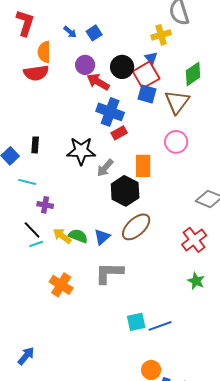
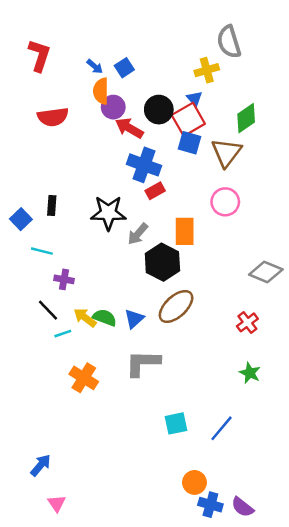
orange semicircle: (44, 52) -> (101, 91), moved
red cross: (194, 240) -> (247, 322), size x0.7
cyan line: (36, 244) -> (63, 334), moved
blue line: (160, 326) -> (222, 428), moved, turned -30

